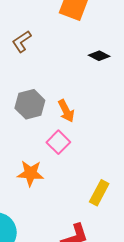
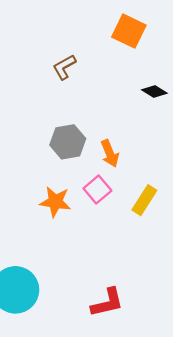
orange star: (30, 173) -> (55, 202), moved
yellow rectangle: (99, 193) -> (144, 200), moved

